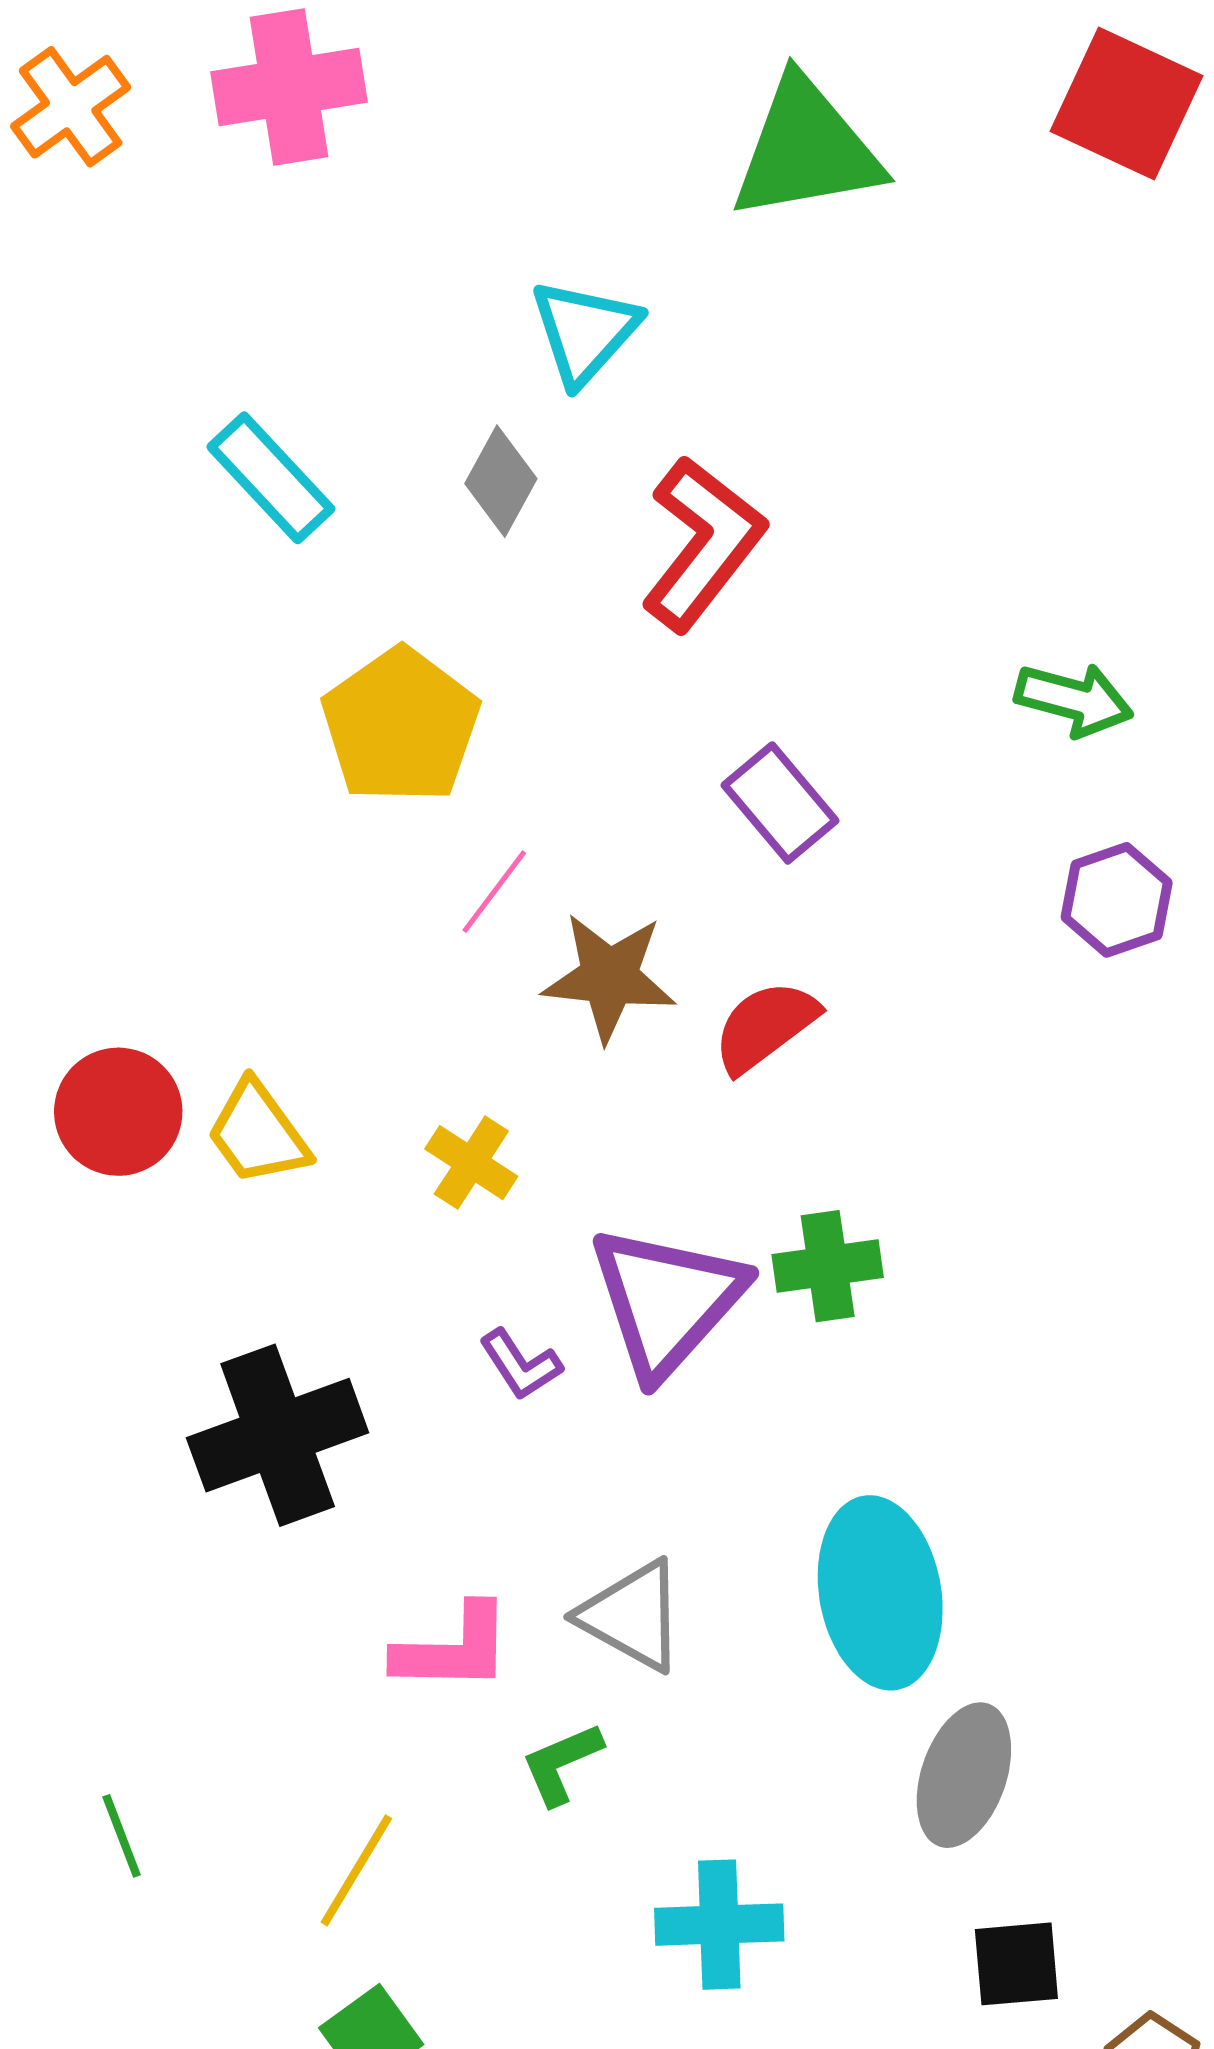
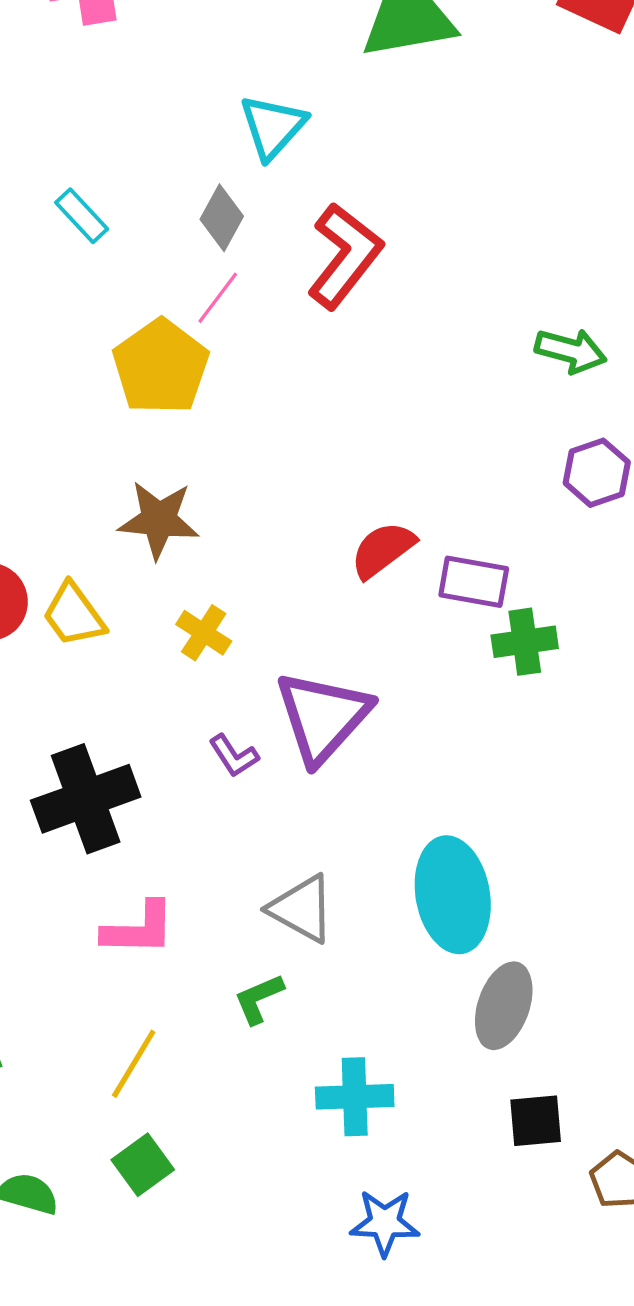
cyan rectangle: (271, 478) -> (82, 216), size x0.7
purple rectangle: (780, 803) -> (474, 582), moved, turned -40
pink line: (494, 892) -> (218, 298), moved
brown star: (609, 977) -> (159, 520), moved
green cross: (828, 1266) -> (525, 642), moved
pink L-shape: (453, 1649) -> (139, 929), moved

